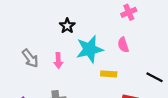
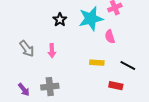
cyan star: (90, 49) -> (91, 19), moved
black line: (155, 77) -> (128, 66), moved

